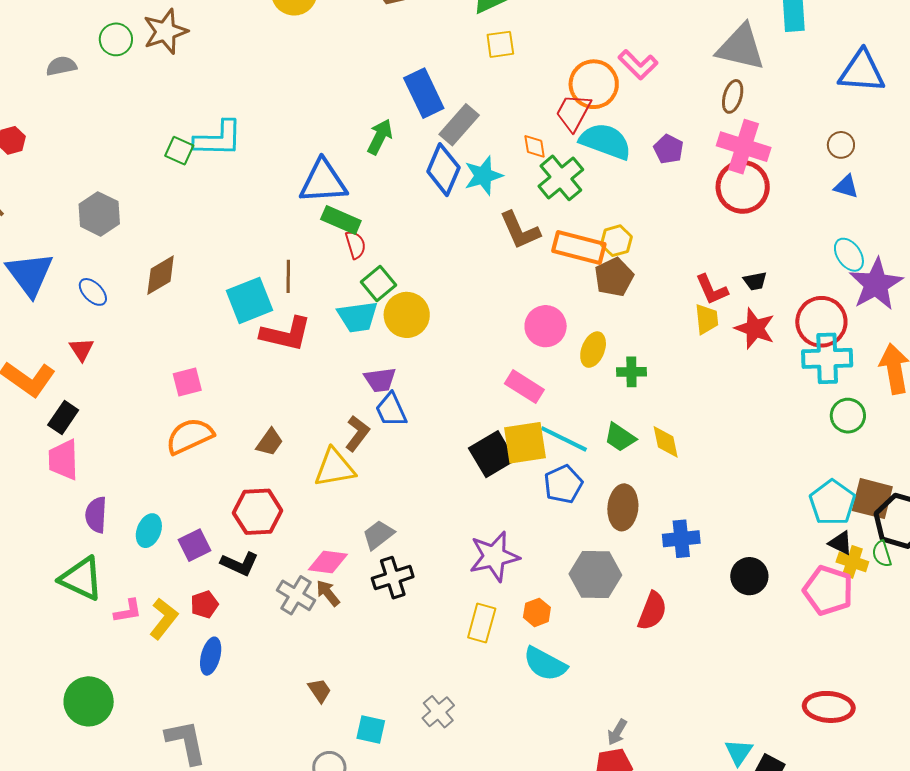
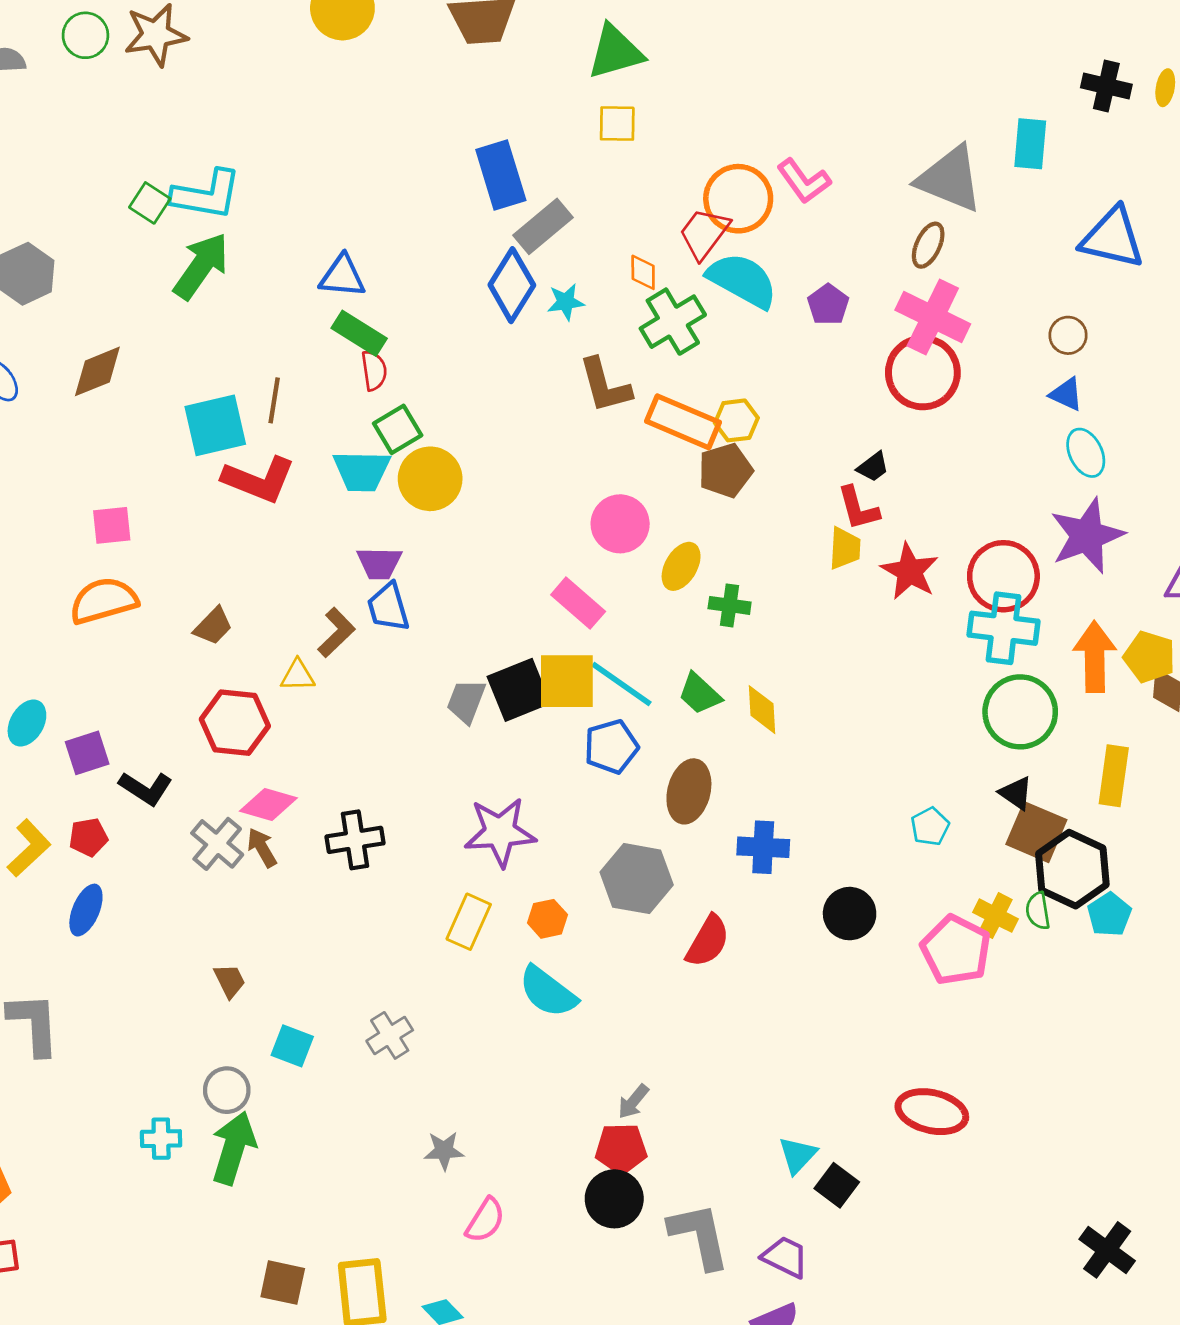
green arrow: (380, 137) -> (201, 266), moved, size x1.4
cyan star: (483, 176) -> (566, 302), size x0.7
blue triangle: (323, 182) -> (342, 276), size x0.7
cyan ellipse: (849, 255) -> (1086, 453), moved
black trapezoid: (755, 281) -> (873, 467), moved, turned -35
green circle: (848, 416) -> (1020, 712), size x1.5
yellow triangle: (335, 468) -> (298, 675), size x0.6
cyan pentagon: (832, 503) -> (930, 827), moved, size x0.6
red hexagon: (258, 512) -> (235, 723), moved
gray trapezoid: (378, 535) -> (466, 701), moved, turned -40
black triangle: (841, 543) -> (1016, 793), moved

